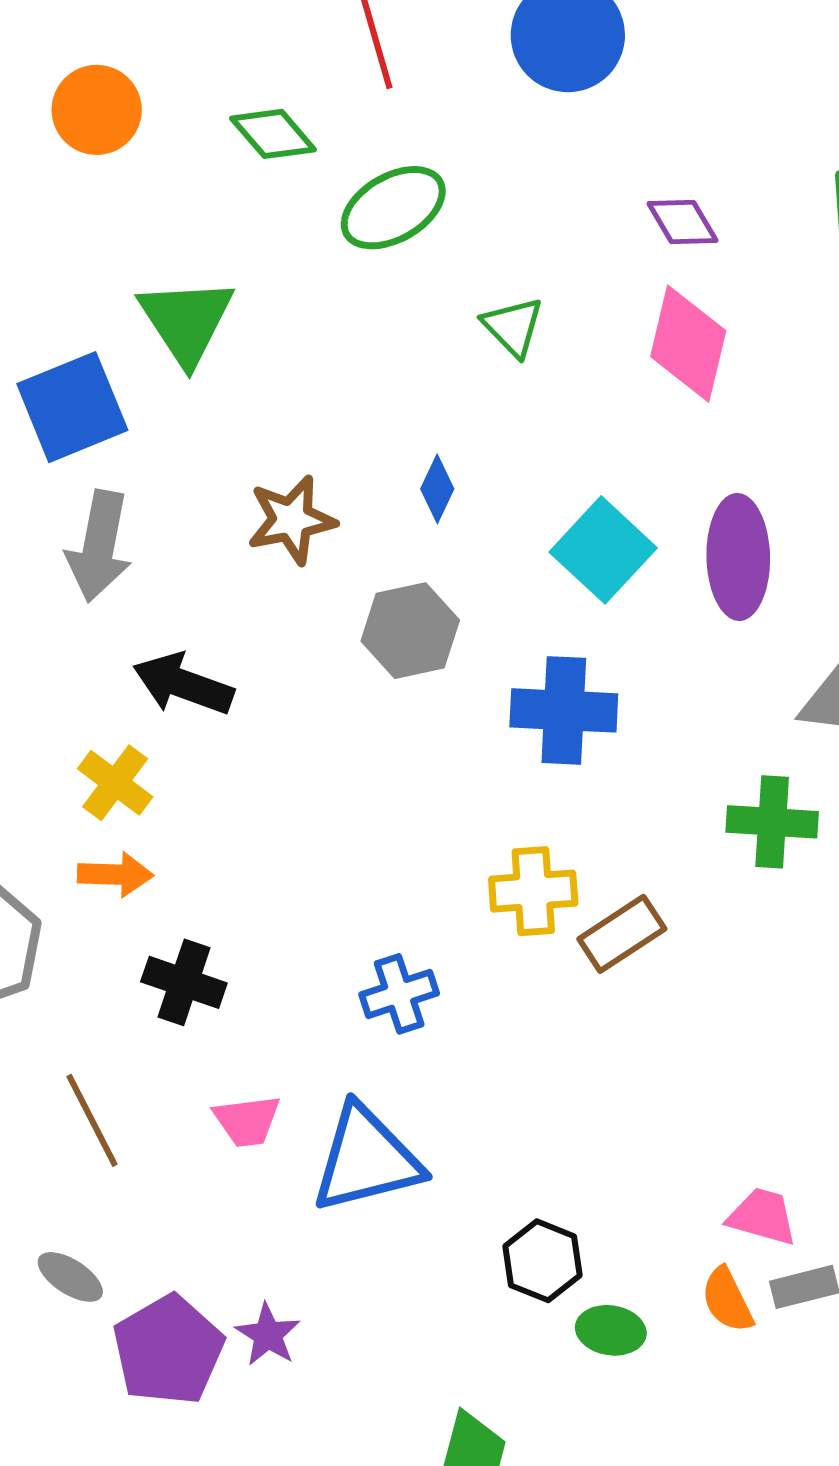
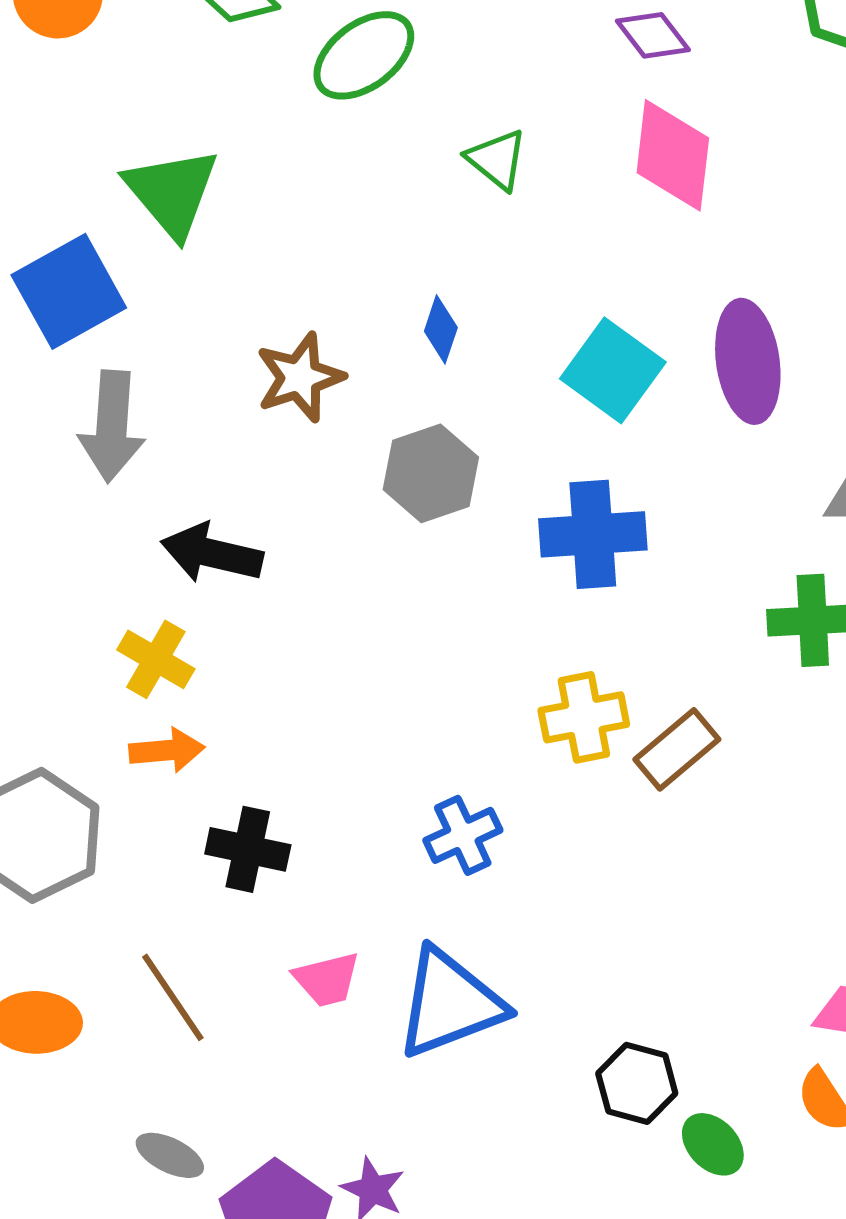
green ellipse: (611, 1330) -> (713, 1144), turned 44

